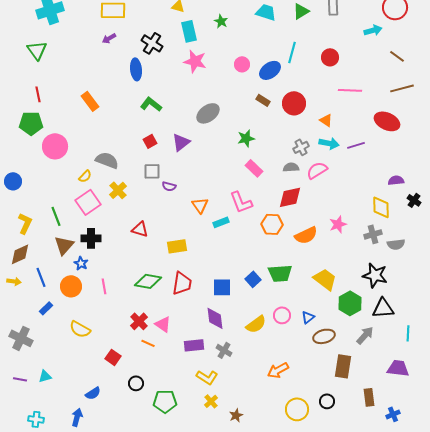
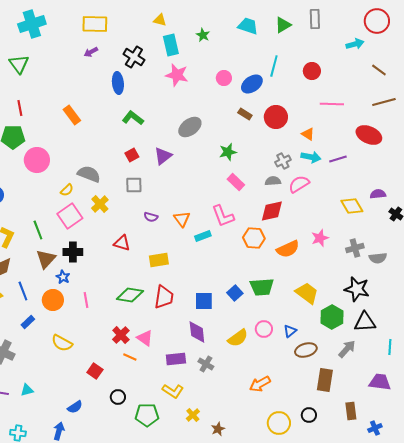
purple semicircle: (169, 186) -> (151, 217), moved
yellow diamond: (381, 207) -> (352, 206), moved, turned -30
yellow L-shape: (207, 377) -> (173, 391), moved

